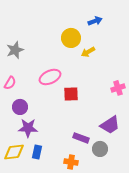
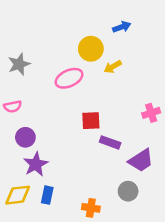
pink ellipse: (50, 77) -> (69, 78), moved
pink semicircle: (10, 83) -> (13, 106), turned 48
purple star: (28, 128) -> (36, 164), turned -30
purple rectangle: (81, 138) -> (110, 142), moved

